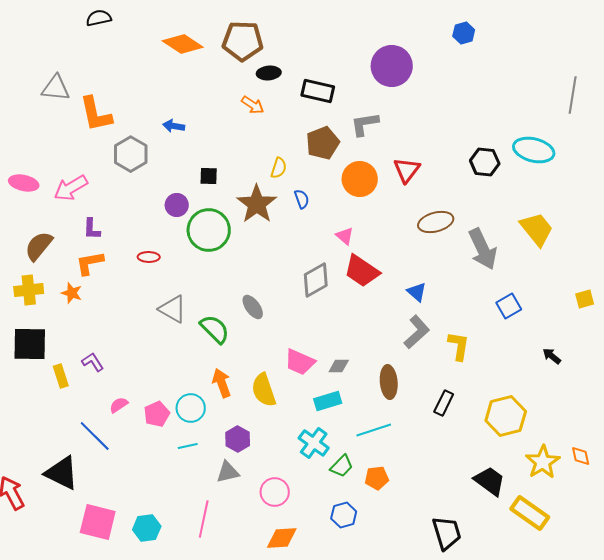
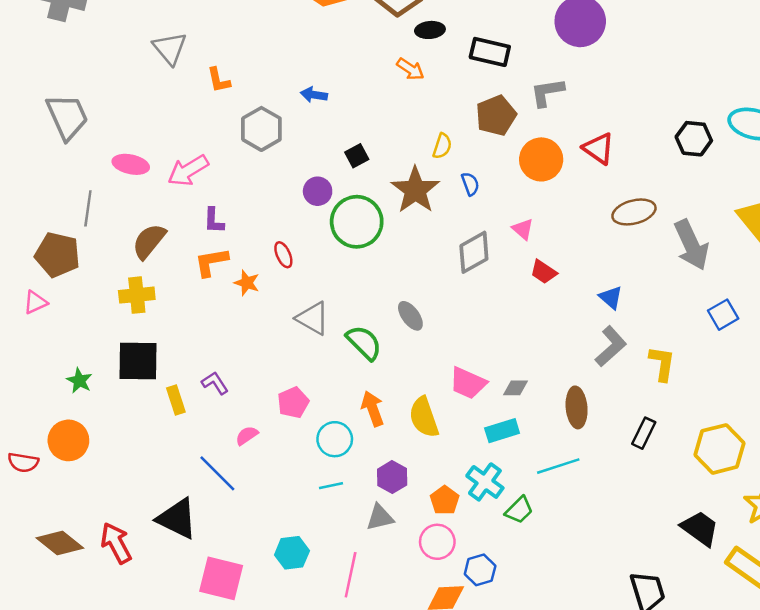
gray triangle: (56, 88) -> (170, 48), turned 44
orange L-shape: (96, 114) -> (219, 80), size x0.6
red triangle: (407, 170) -> (599, 148), turned -32
black square: (209, 176) -> (357, 156), turned -30
red ellipse: (149, 257) -> (283, 255), turned 65
red trapezoid: (362, 271) -> (544, 272), size x0.6
gray diamond: (316, 280) -> (474, 252), moved
orange star: (72, 293) -> (247, 283), moved
pink pentagon: (157, 414) -> (293, 403), moved
orange pentagon: (377, 478) -> (445, 500), moved, turned -30
blue hexagon: (344, 515) -> (480, 570), moved
cyan hexagon: (147, 528) -> (292, 553), moved

